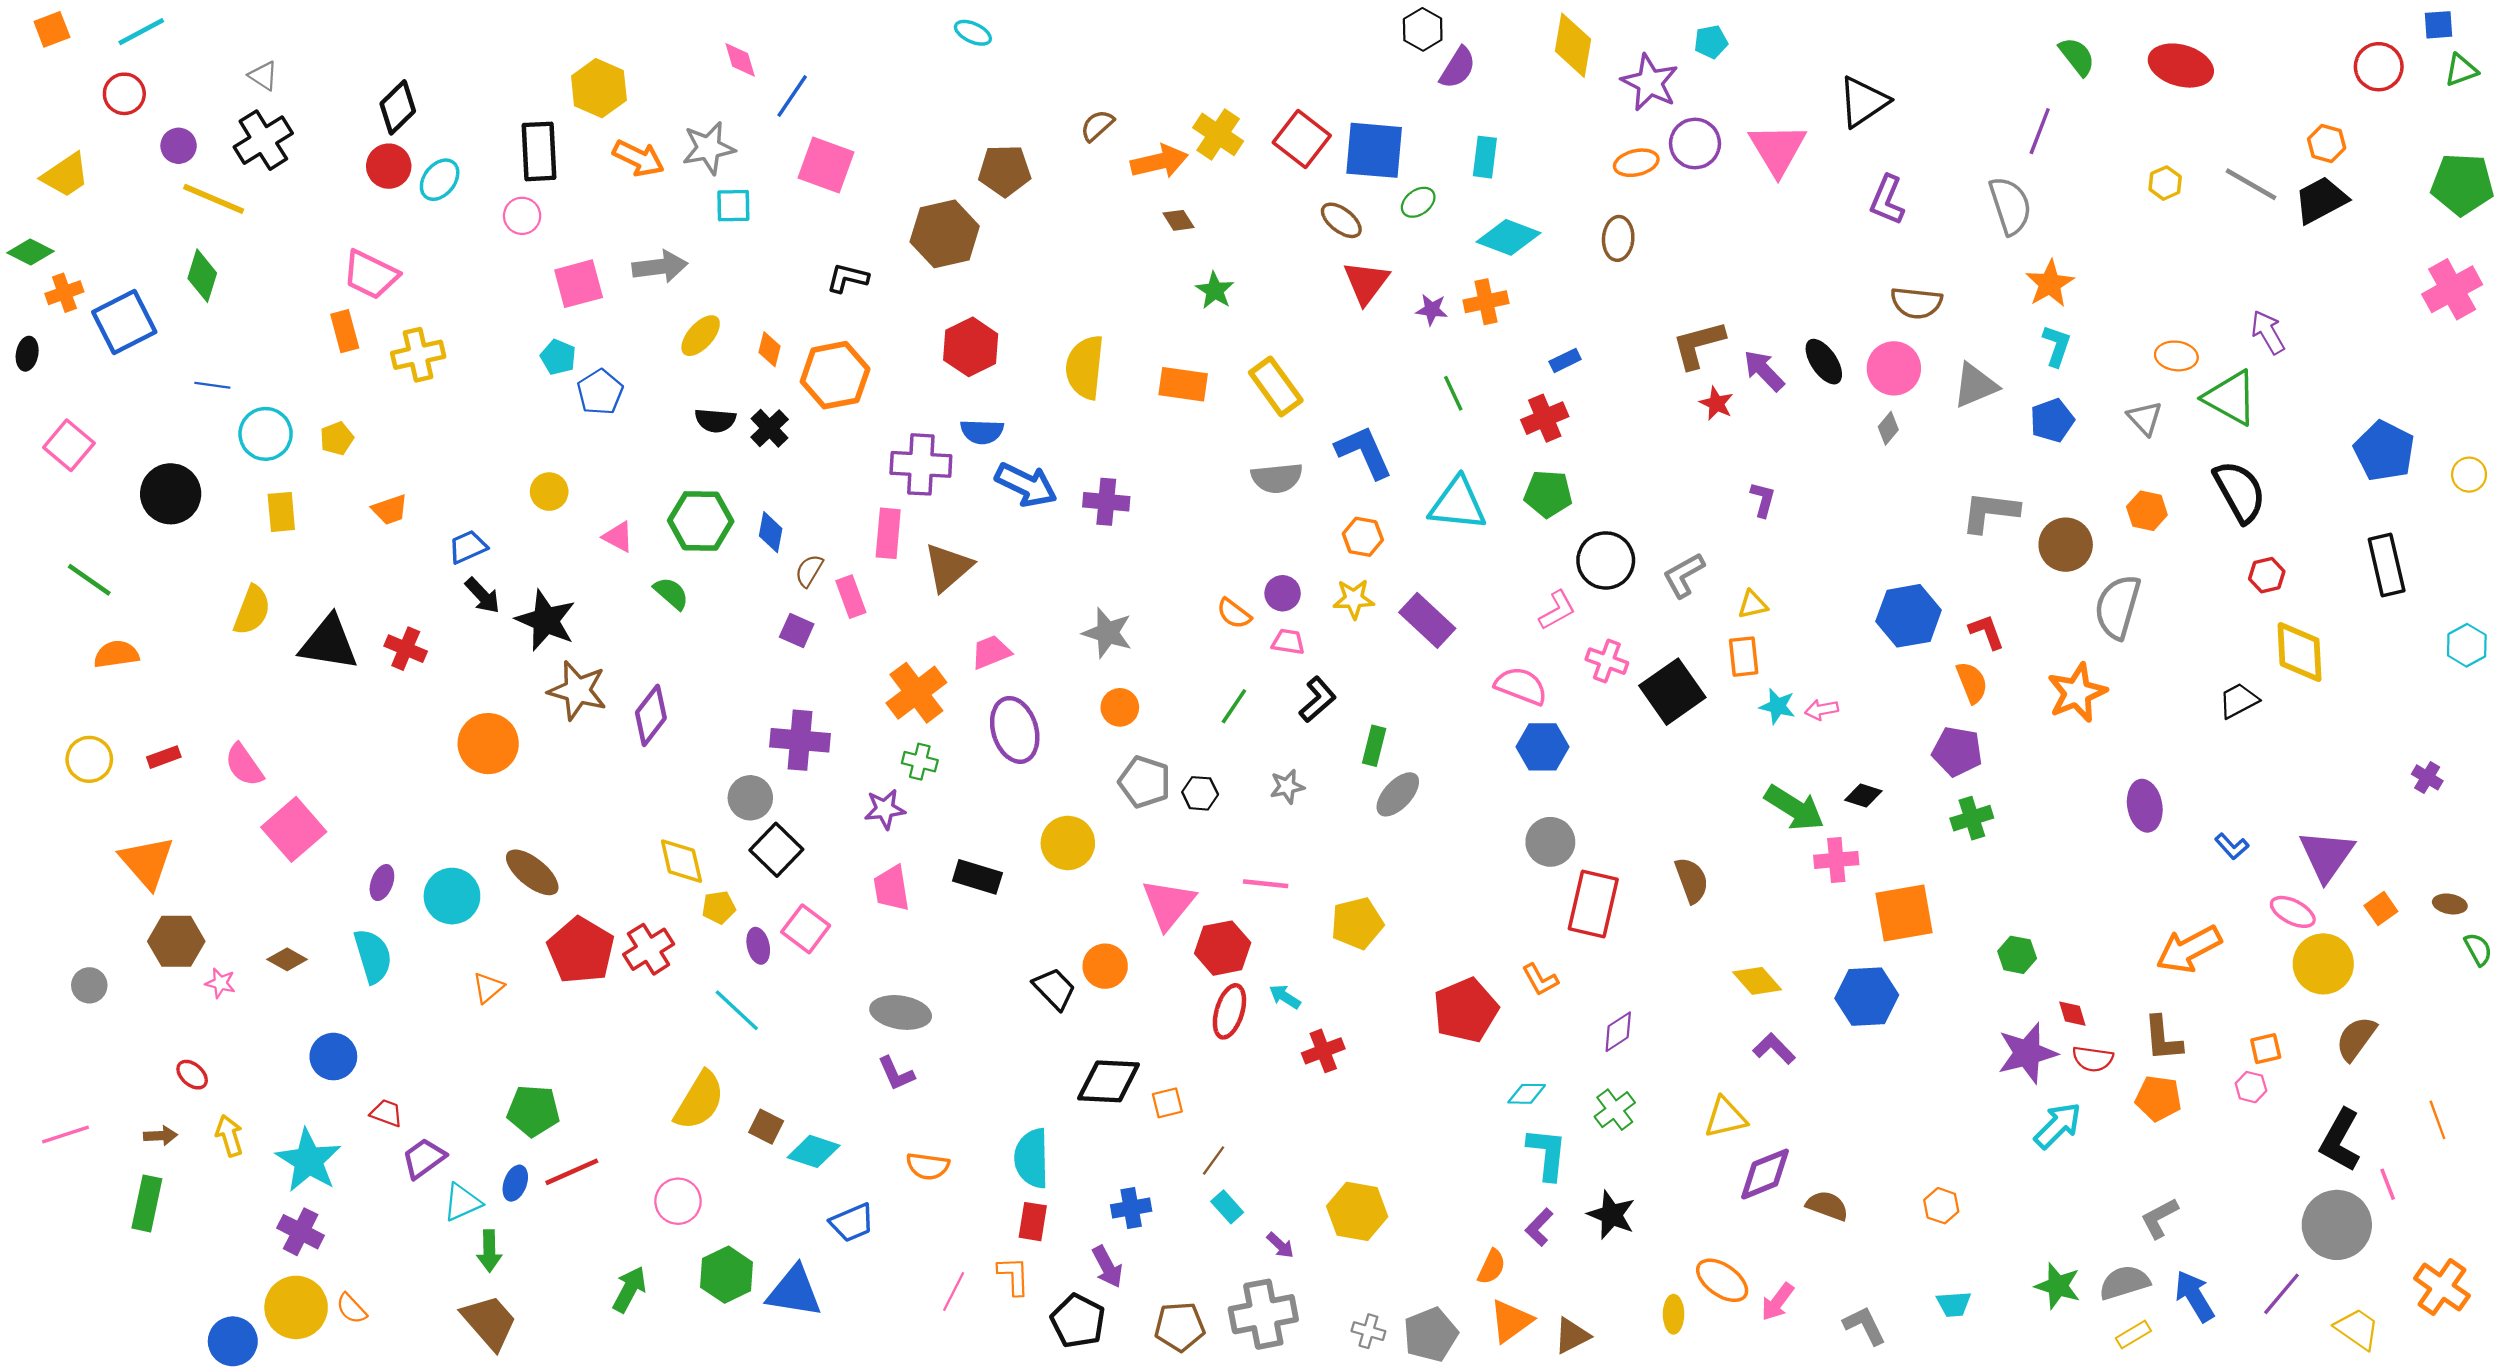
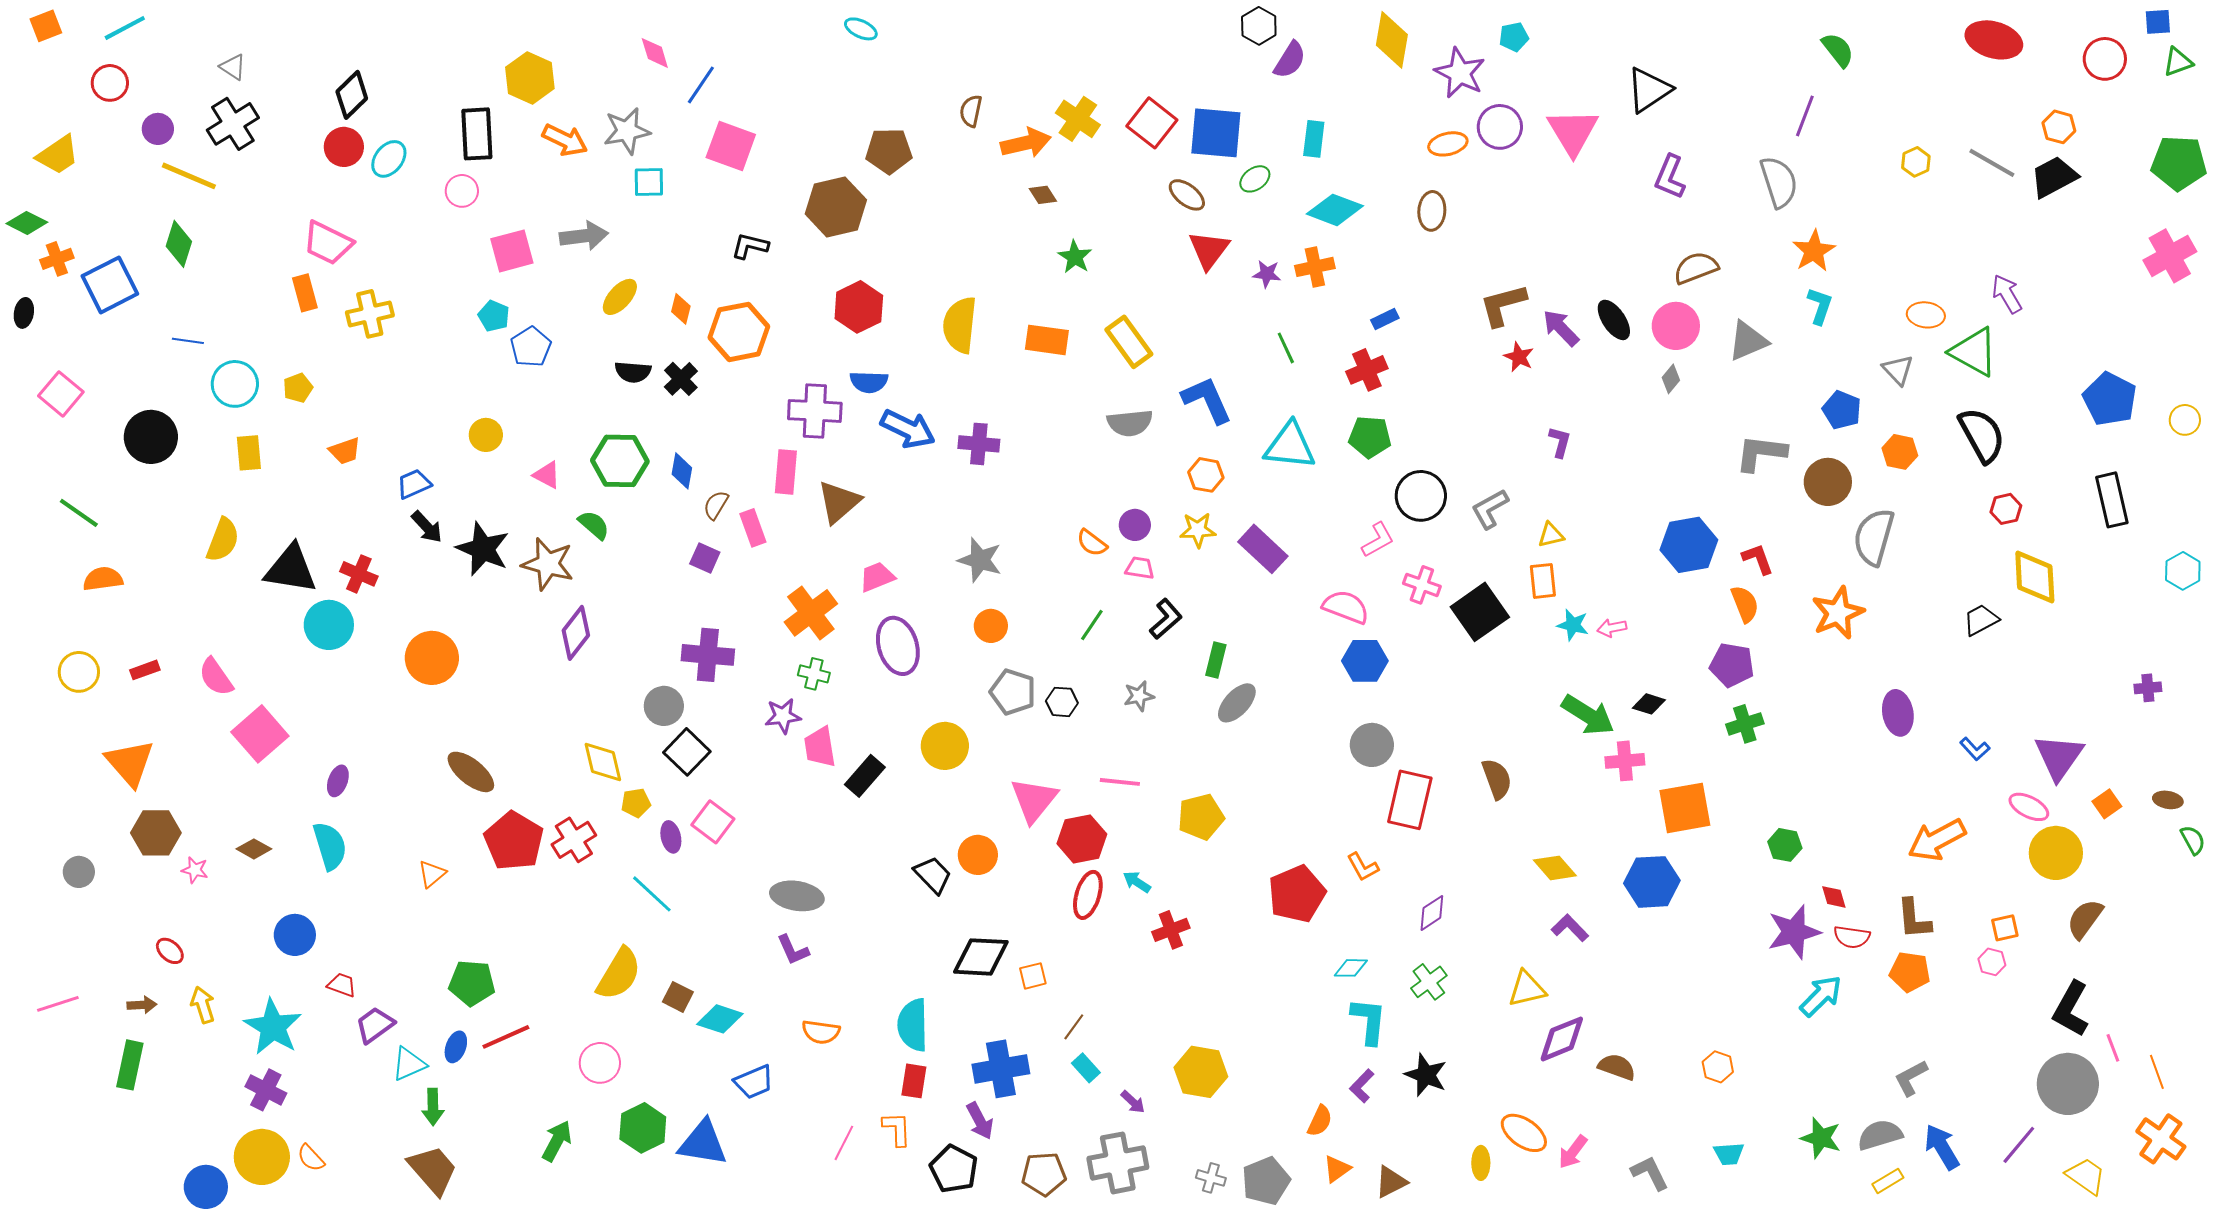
red ellipse: (2181, 66) -> (1994, 40), moved
brown semicircle: (1097, 125) -> (971, 111), turned -36
brown semicircle: (1916, 303) -> (1696, 268), turned 153
blue pentagon: (2052, 420) -> (1842, 410), moved, turned -30
brown star: (577, 690) -> (548, 564), moved
purple cross: (2427, 777) -> (2148, 688), turned -36
black rectangle: (977, 877) -> (865, 776), turned -66
pink trapezoid: (892, 888) -> (820, 747), moved
cyan circle: (452, 896) -> (329, 625), moved
orange line: (2437, 1120) -> (2157, 1072), moved
blue cross: (1131, 1208) -> (1001, 1069), size x1.6
orange triangle: (1511, 1321) -> (1337, 1169), size x0.7

